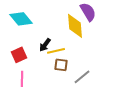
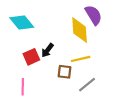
yellow line: (56, 51) -> (81, 59), moved
red square: (19, 55) -> (31, 57), moved

